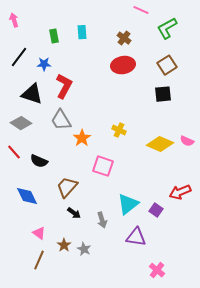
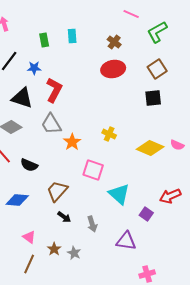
blue diamond: (27, 196) -> (17, 200), turned -60
cyan triangle: (128, 204) -> (119, 194), moved, turned -40
pink cross: (157, 270) -> (147, 274), turned 35

